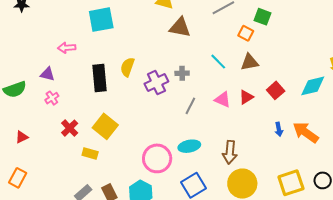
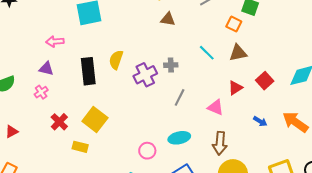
brown triangle: (180, 27) -> (168, 19), size x0.7
purple triangle: (47, 74) -> (46, 69), moved
pink triangle: (223, 100) -> (216, 107), moved
blue arrow: (279, 129) -> (260, 121), moved, turned -48
pink circle: (157, 158) -> (147, 151), size x0.6

